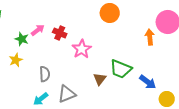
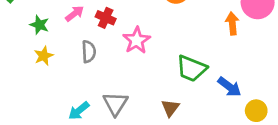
green star: (22, 39) -> (39, 25), moved
gray semicircle: (45, 74) -> (89, 52), moved
brown triangle: (100, 79) -> (170, 108), moved
gray triangle: (67, 94) -> (115, 104), turned -36

